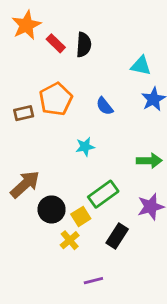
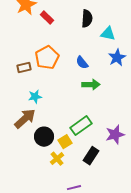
black semicircle: (84, 45) -> (87, 19), moved
cyan star: (85, 147) -> (35, 97), moved
green arrow: (149, 161) -> (91, 85), moved

